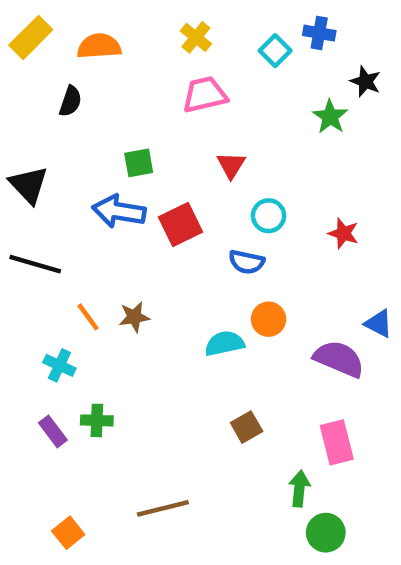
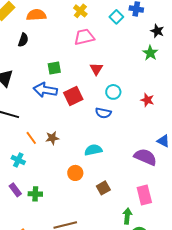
green star: (330, 117) -> (150, 53), moved
orange circle: (269, 319) -> (75, 173), moved
green cross: (97, 420) -> (35, 194), moved

